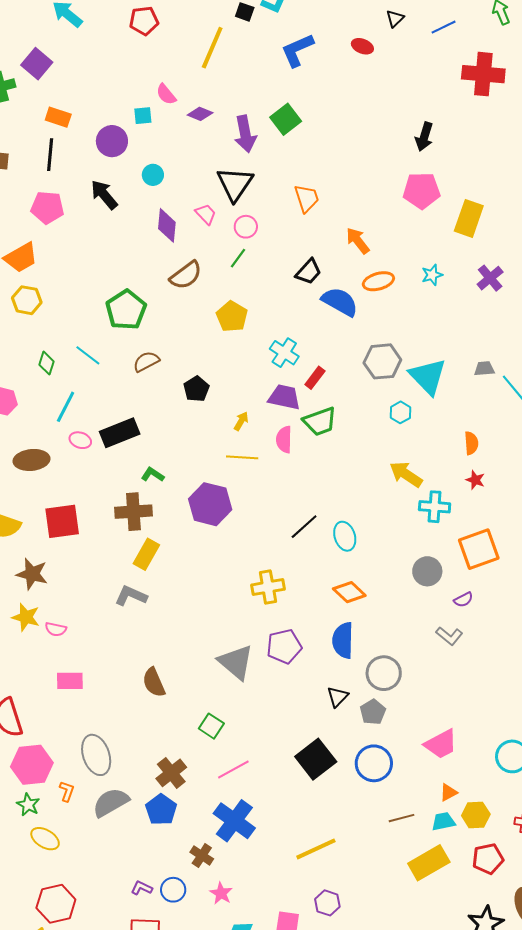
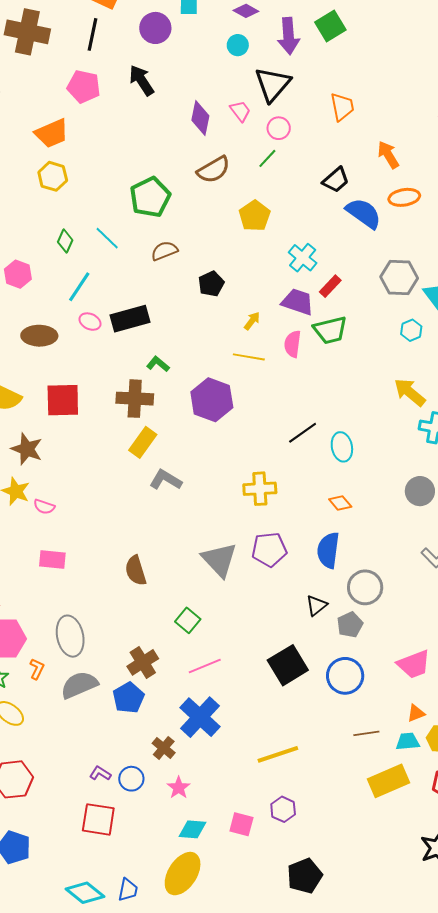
cyan circle: (153, 175) -> (238, 45), moved
orange diamond: (349, 592) -> (340, 503), size x0.7
gray L-shape: (131, 596) -> (166, 480), moved

